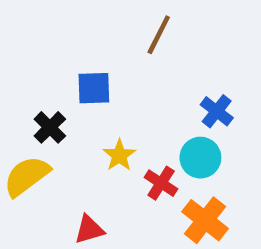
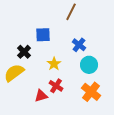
blue cross: (217, 111) -> (79, 45), moved
red cross: (161, 183) -> (56, 86), moved

